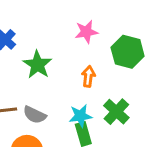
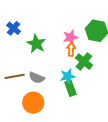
pink star: (86, 32) -> (70, 37), moved
green cross: (116, 112) -> (84, 62), moved

